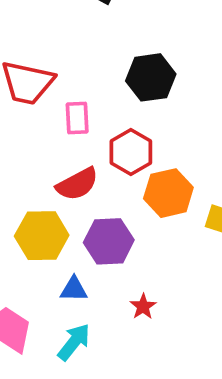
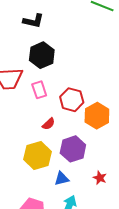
black hexagon: (151, 77) -> (42, 55), moved
red semicircle: (77, 184) -> (49, 124), size x0.6

